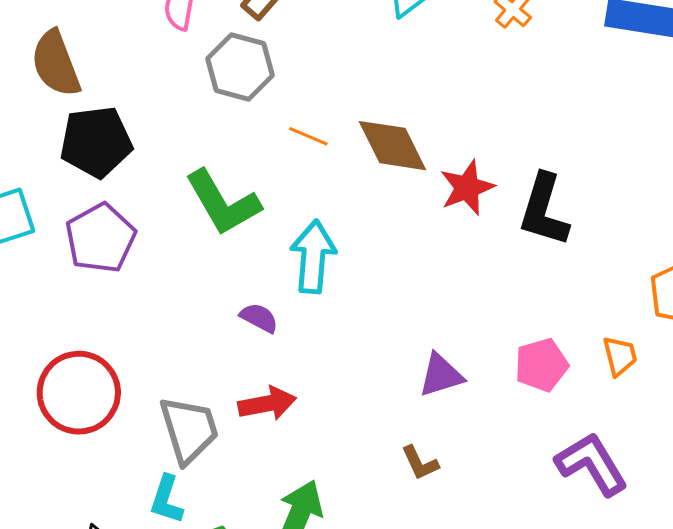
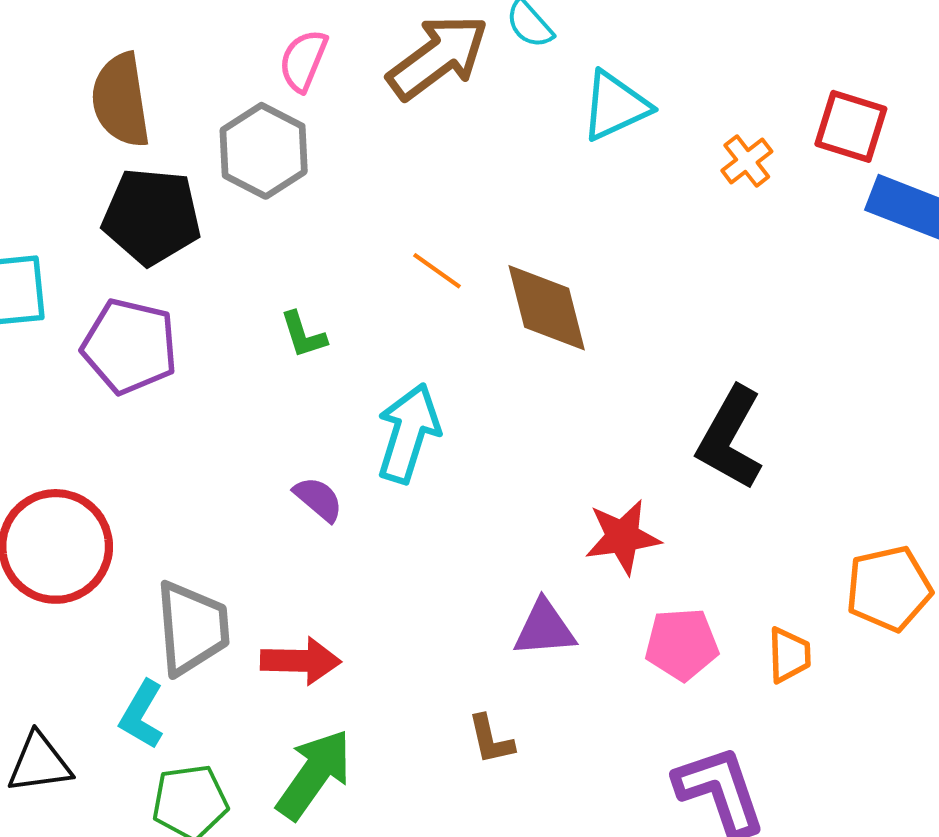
gray hexagon: (240, 67) -> (264, 151), moved
red star: (467, 188) -> (623, 537), moved
green L-shape: (223, 203) -> (303, 335), size x0.5
purple pentagon: (100, 238) -> (130, 346), turned 30
red arrow: (267, 404) -> (301, 661), moved

